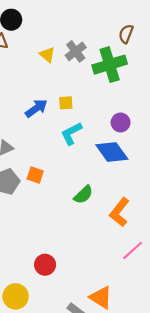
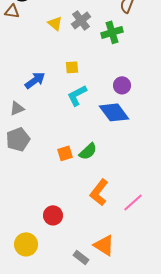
green cross: (110, 65) -> (112, 32), size x0.7
blue arrow: (36, 108) -> (35, 80), moved
orange square: (35, 175) -> (65, 153), moved, turned -35
orange L-shape: (119, 212) -> (99, 192), moved

